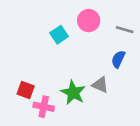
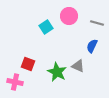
red square: (26, 90) -> (28, 64), moved
pink cross: (44, 107) -> (15, 82), moved

